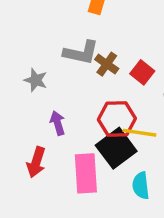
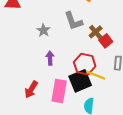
gray L-shape: (81, 53) -> (73, 21), turned 45
brown cross: (107, 64) -> (96, 32), moved
red arrow: (36, 162) -> (31, 89), moved

